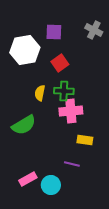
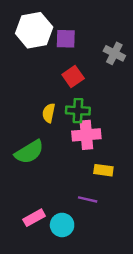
gray cross: (94, 30) -> (114, 53), moved
white hexagon: (25, 50) -> (34, 30), moved

